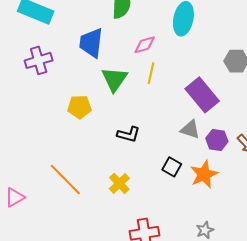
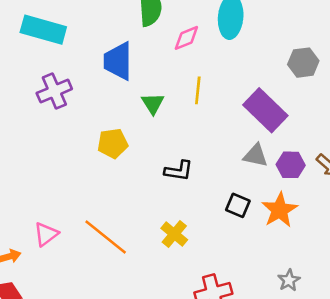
pink diamond: (145, 45) -> (186, 38), moved
green triangle: (114, 79) -> (153, 103), size x0.7
pink triangle: (15, 197) -> (46, 234), moved

